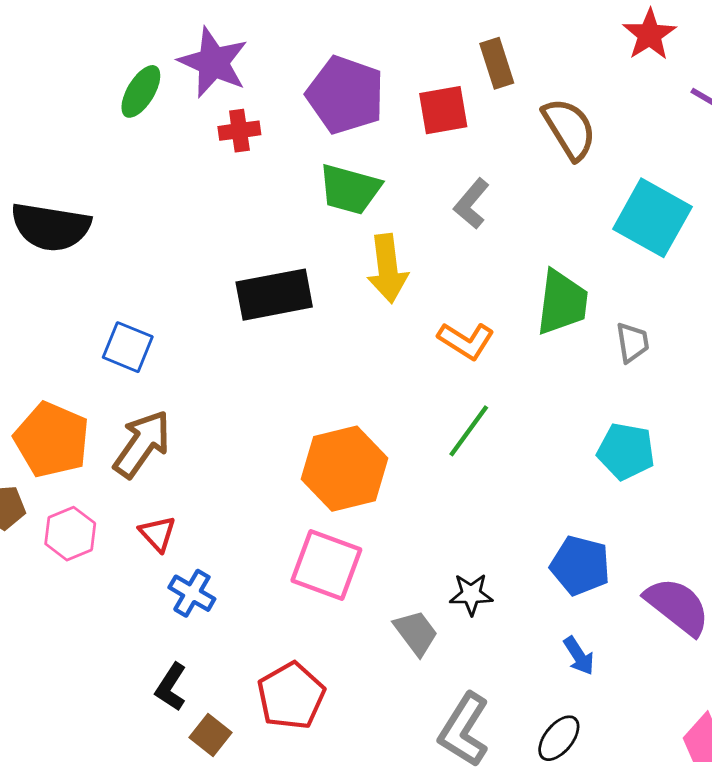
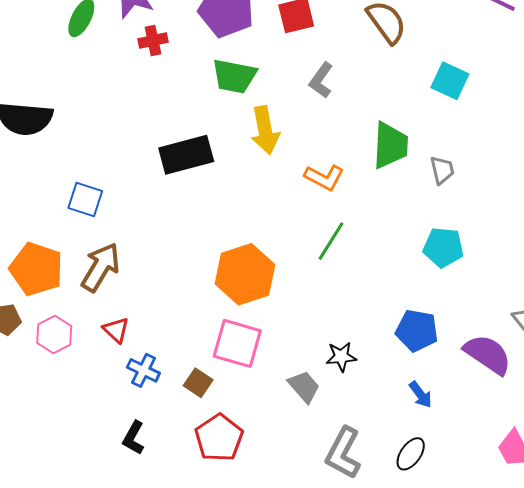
cyan square: (652, 218) -> (450, 81), size x0.7
brown square: (210, 735) -> (198, 383), moved

